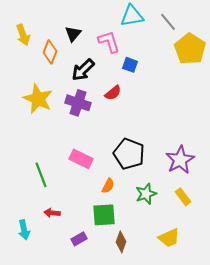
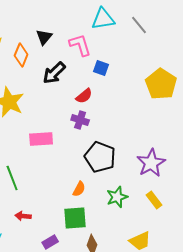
yellow pentagon: (190, 49) -> (161, 84), moved
purple cross: (78, 103) -> (80, 120), moved, size x0.7
pink rectangle: (81, 159) -> (41, 139), moved, turned -30

